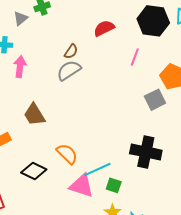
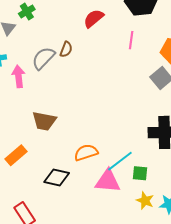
gray semicircle: (69, 70) -> (43, 58), moved
brown trapezoid: (34, 115) -> (44, 121), turned -35
orange semicircle: (67, 154) -> (86, 153), turned -50

